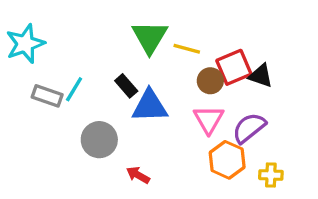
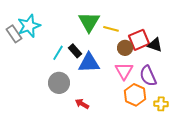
cyan star: (25, 44) -> (29, 26), moved
cyan line: (74, 89) -> (58, 53), moved
gray rectangle: (47, 96) -> (14, 34), moved, turned 36
purple semicircle: (249, 128) -> (148, 76), turned -75

